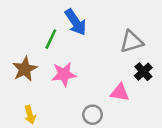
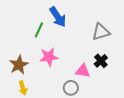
brown star: (25, 69) -> (19, 65), moved
black cross: (143, 72) -> (101, 61), moved
pink triangle: (120, 93) -> (83, 71), moved

